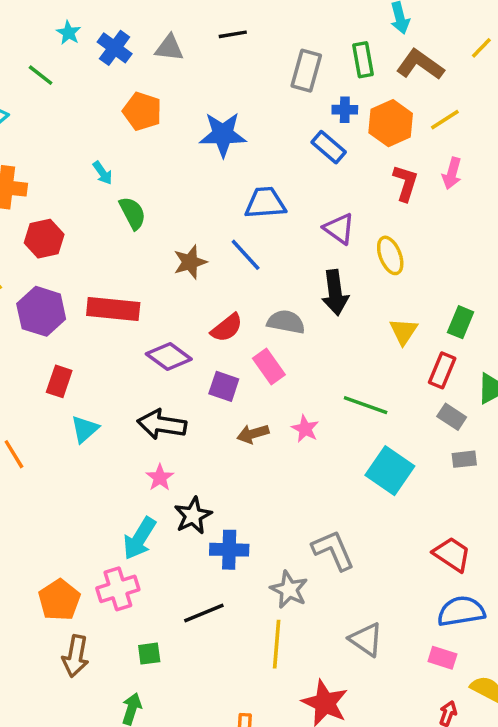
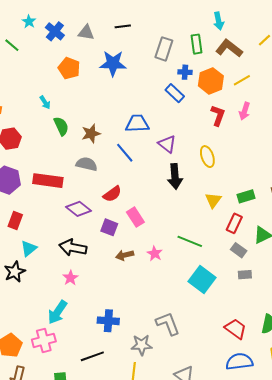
blue star: (223, 134) -> (113, 63), moved
purple triangle: (339, 229) -> (167, 144), moved
brown star: (190, 262) -> (91, 134), moved
gray semicircle: (286, 322) -> (87, 164), moved
green rectangle: (461, 322) -> (246, 196), turned 48
black star: (193, 516) -> (15, 272), moved
gray star: (289, 590) -> (142, 345), turned -30

